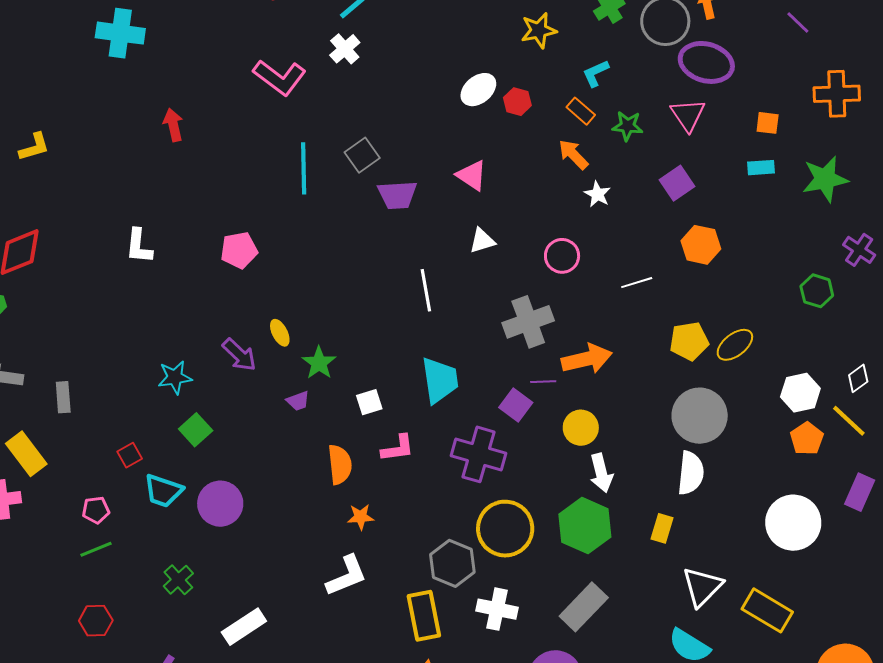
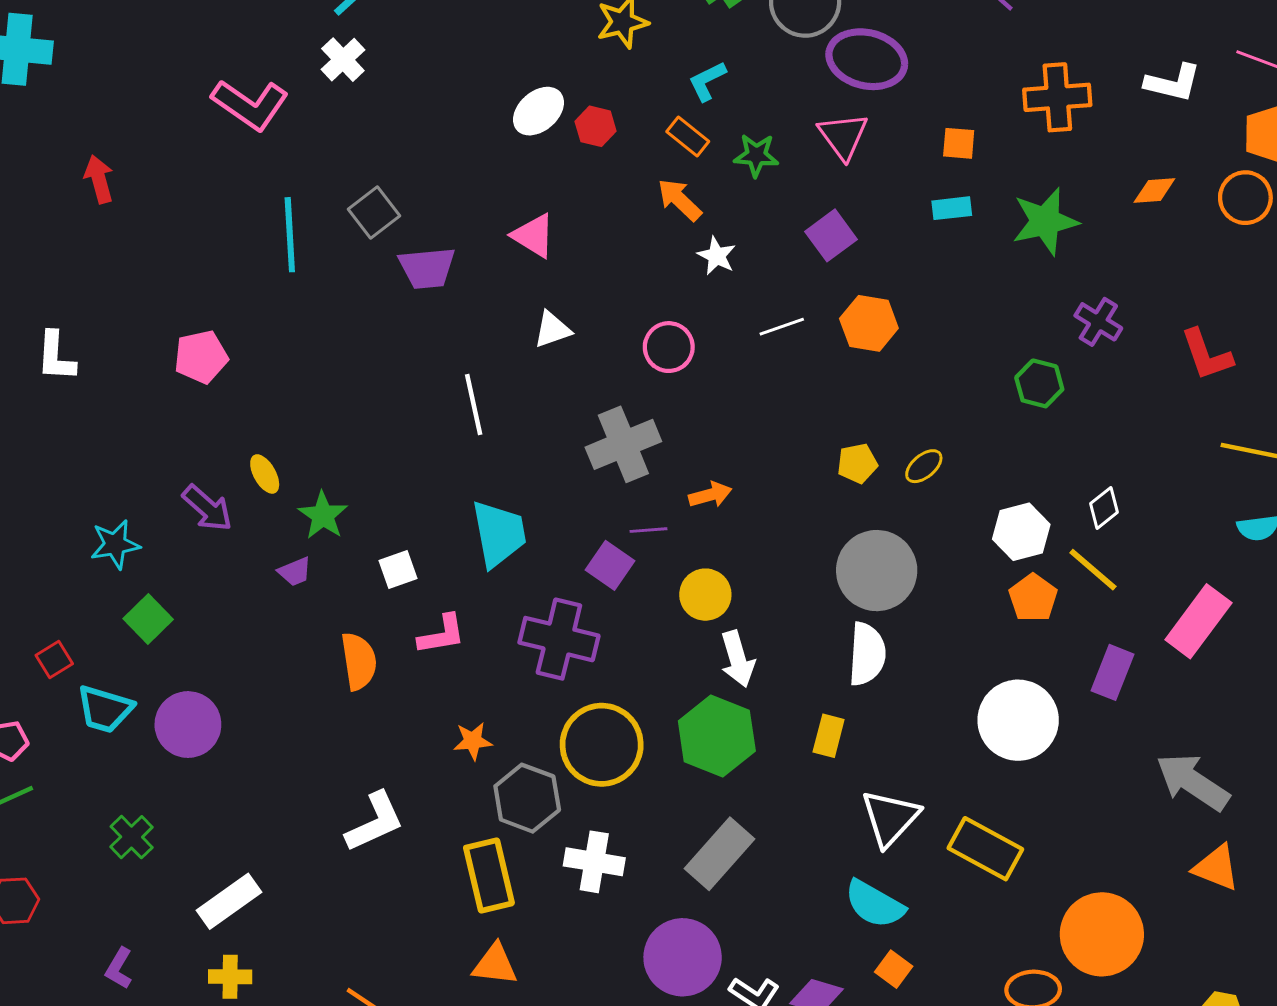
white line: (637, 283) -> (782, 327), moved
yellow pentagon: (689, 341) -> (857, 463), size x0.7
yellow ellipse: (735, 345) -> (924, 466), size x0.7
orange arrow: (587, 359) -> (710, 495), size x0.6
orange star: (361, 517) -> (473, 741), moved

